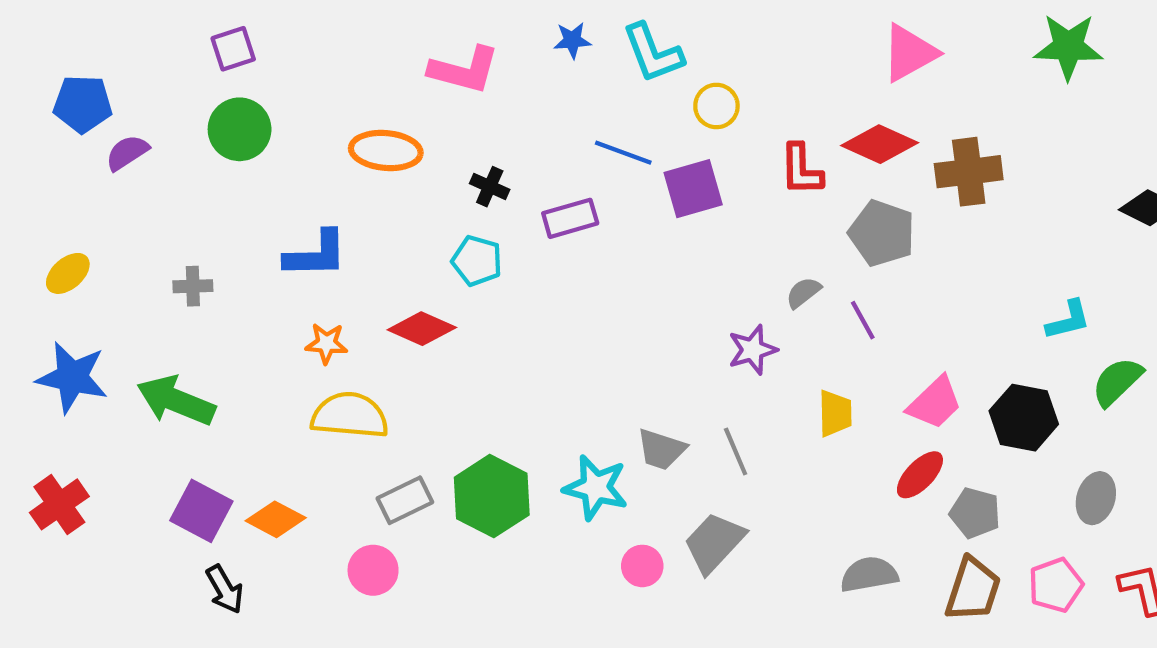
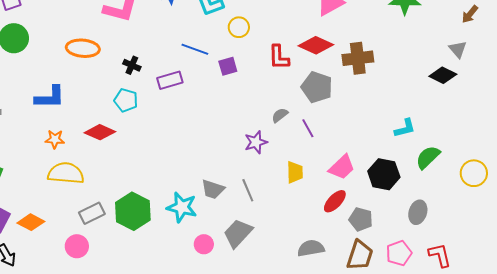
purple square: (693, 189) -> (228, 66), size x0.7

